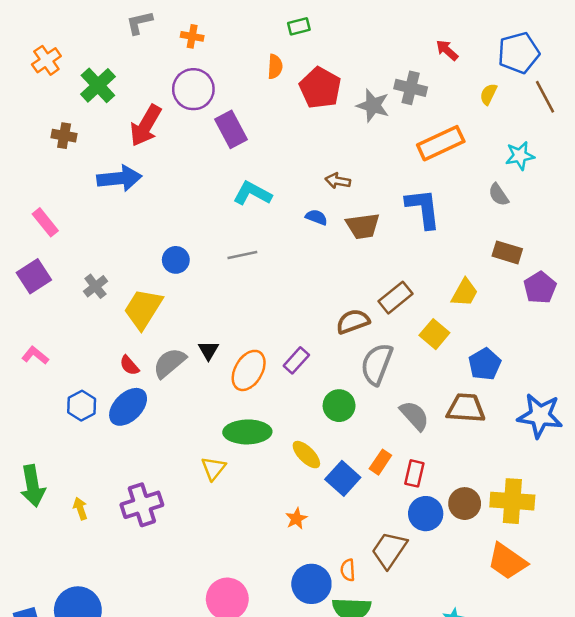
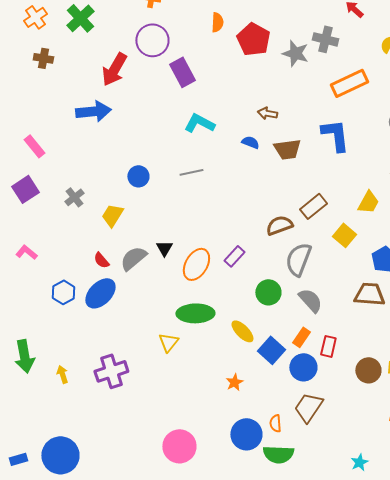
green cross: (98, 85) -> (80, 18), moved
brown cross: (64, 136) -> (43, 58), moved
yellow trapezoid: (143, 309) -> (112, 215), size x0.7
gray semicircle: (414, 416) -> (310, 300), moved
blue circle: (426, 514) -> (303, 367), moved

